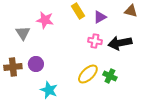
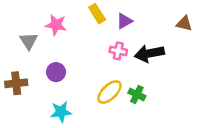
brown triangle: (131, 11) -> (184, 24), moved
purple circle: (36, 64) -> (56, 72), moved
cyan star: (49, 90) -> (61, 112), turned -30

